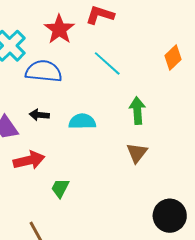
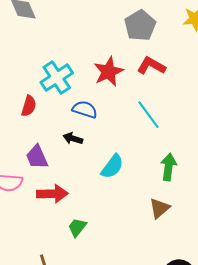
blue semicircle: (44, 71) -> (85, 109), size x0.7
black arrow: (39, 115) -> (73, 138), moved
cyan semicircle: (82, 121) -> (112, 166), turned 116

